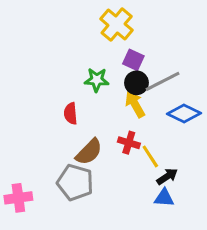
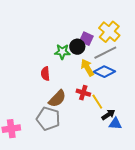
yellow cross: (117, 25) -> (109, 32), moved
black circle: (137, 83) -> (77, 47), moved
blue diamond: (184, 113) -> (104, 72), moved
blue triangle: (164, 198) -> (115, 124), moved

